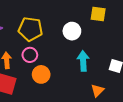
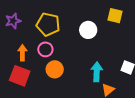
cyan arrow: (83, 61) -> (97, 72), moved

